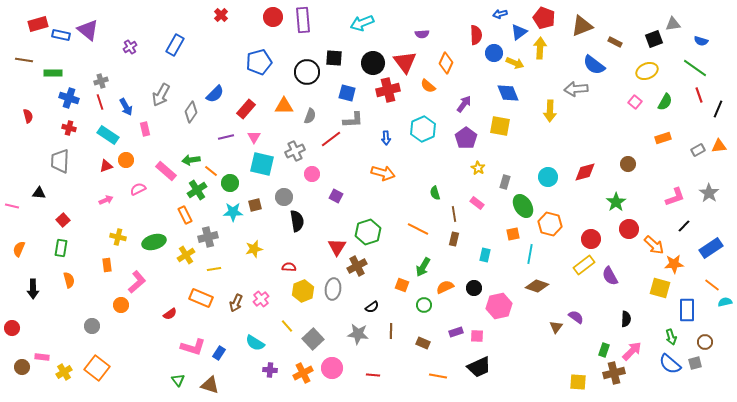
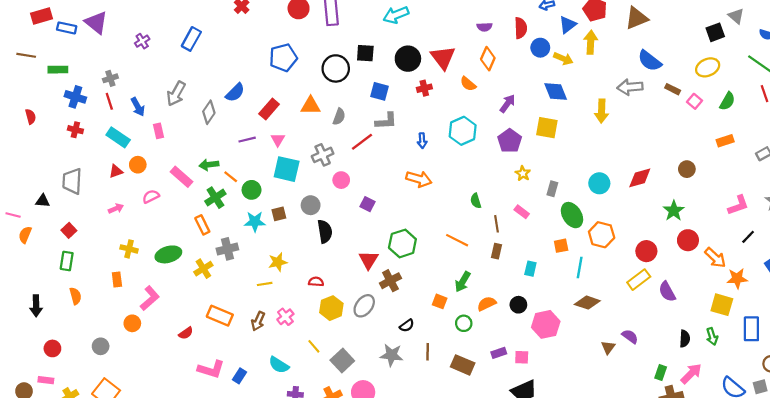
gray triangle: (673, 24) -> (736, 16), turned 49
purple semicircle: (422, 34) -> (484, 27), moved
brown rectangle: (615, 42) -> (673, 89), moved
red cross: (388, 90) -> (424, 88), size x0.6
gray trapezoid: (60, 161) -> (72, 181), moved
orange semicircle: (19, 249) -> (25, 235), moved
yellow line: (214, 269) -> (265, 284), moved
gray ellipse: (333, 289) -> (364, 306), turned 30
red circle: (12, 328) -> (52, 348), moved
green arrow: (671, 337) -> (712, 336), moved
brown rectangle: (423, 343) -> (463, 365), size x1.5

